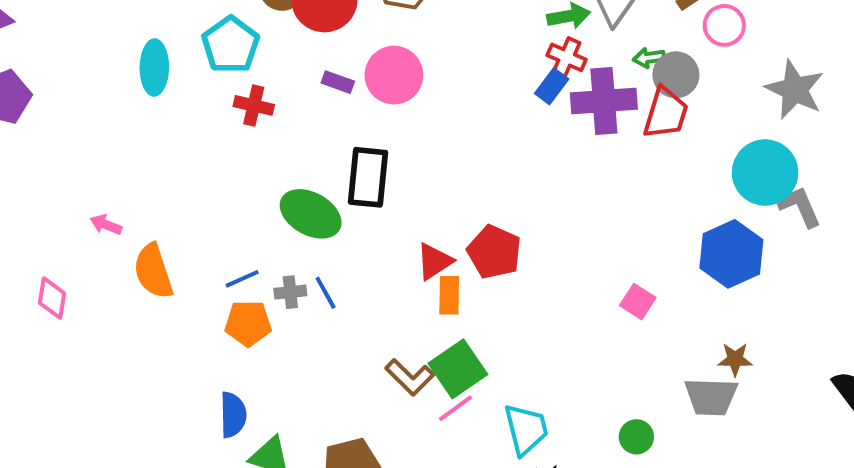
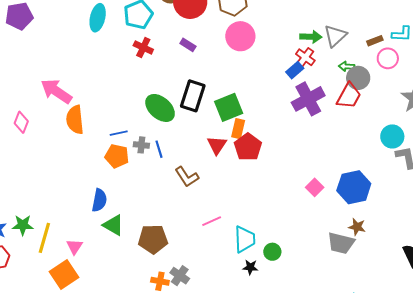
pink circle: (394, 75) -> (240, 36), moved
purple cross: (604, 101) -> (308, 99), moved, turned -36
cyan circle: (765, 172) -> (392, 136), size x0.7
pink arrow: (106, 225) -> (56, 91), size x2.0
blue hexagon: (731, 254) -> (354, 187), moved
red triangle: (434, 261) -> (217, 145), turned -35
orange rectangle: (449, 295) -> (238, 129), moved
green square: (458, 369) -> (229, 107), moved
brown L-shape: (410, 377) -> (187, 177), moved
green circle: (636, 437) -> (272, 252), moved

